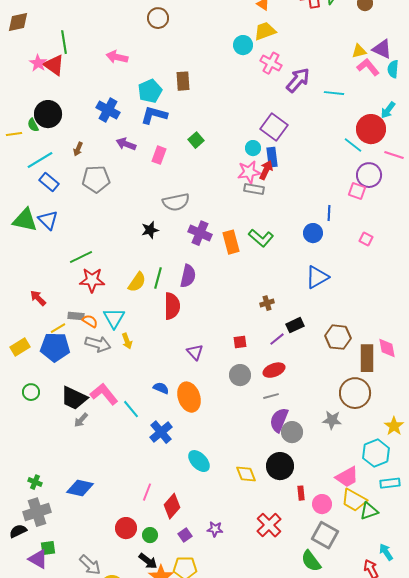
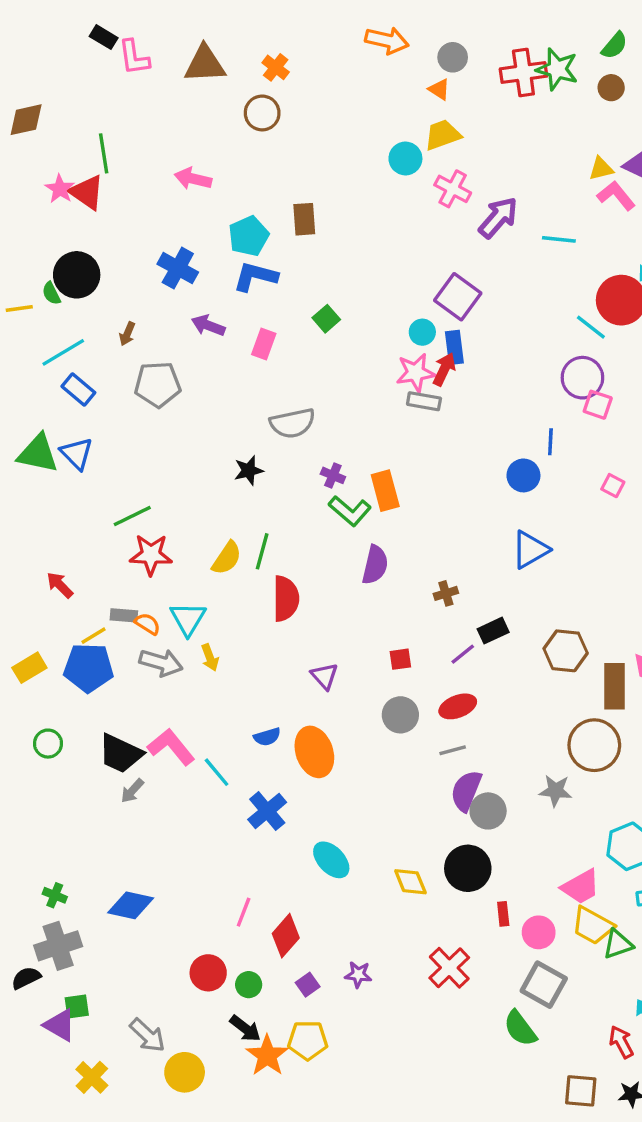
purple circle: (369, 175) -> (582, 378), moved
purple cross: (200, 233) -> (333, 475), size x0.6
green L-shape: (261, 238) -> (350, 511), moved
purple semicircle: (188, 276) -> (375, 565), moved
blue semicircle: (161, 388) -> (267, 737), turned 140

